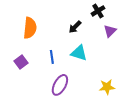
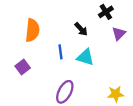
black arrow: (75, 27) -> (81, 29), turned -88
blue line: (52, 57) -> (61, 52), moved

